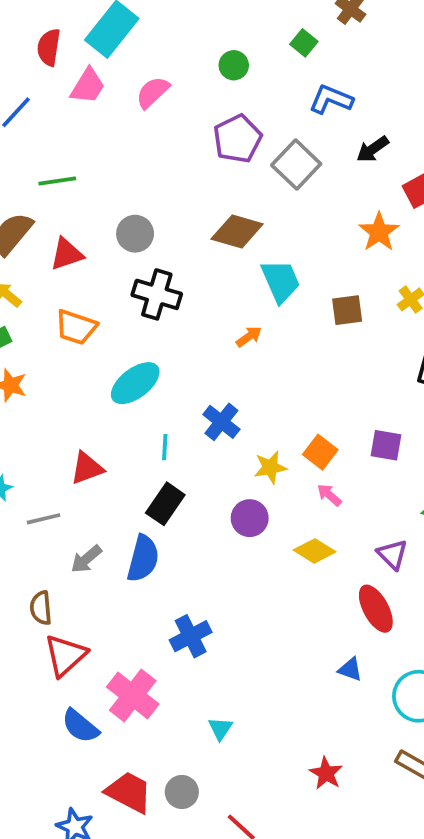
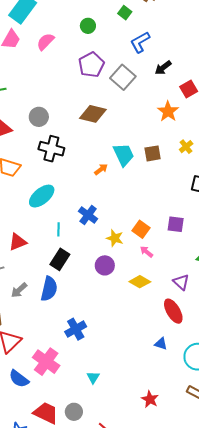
blue L-shape: (331, 99) -> (140, 42), turned -50
cyan trapezoid: (281, 281) -> (124, 155), moved
yellow star: (270, 467) -> (115, 238), turned 30

